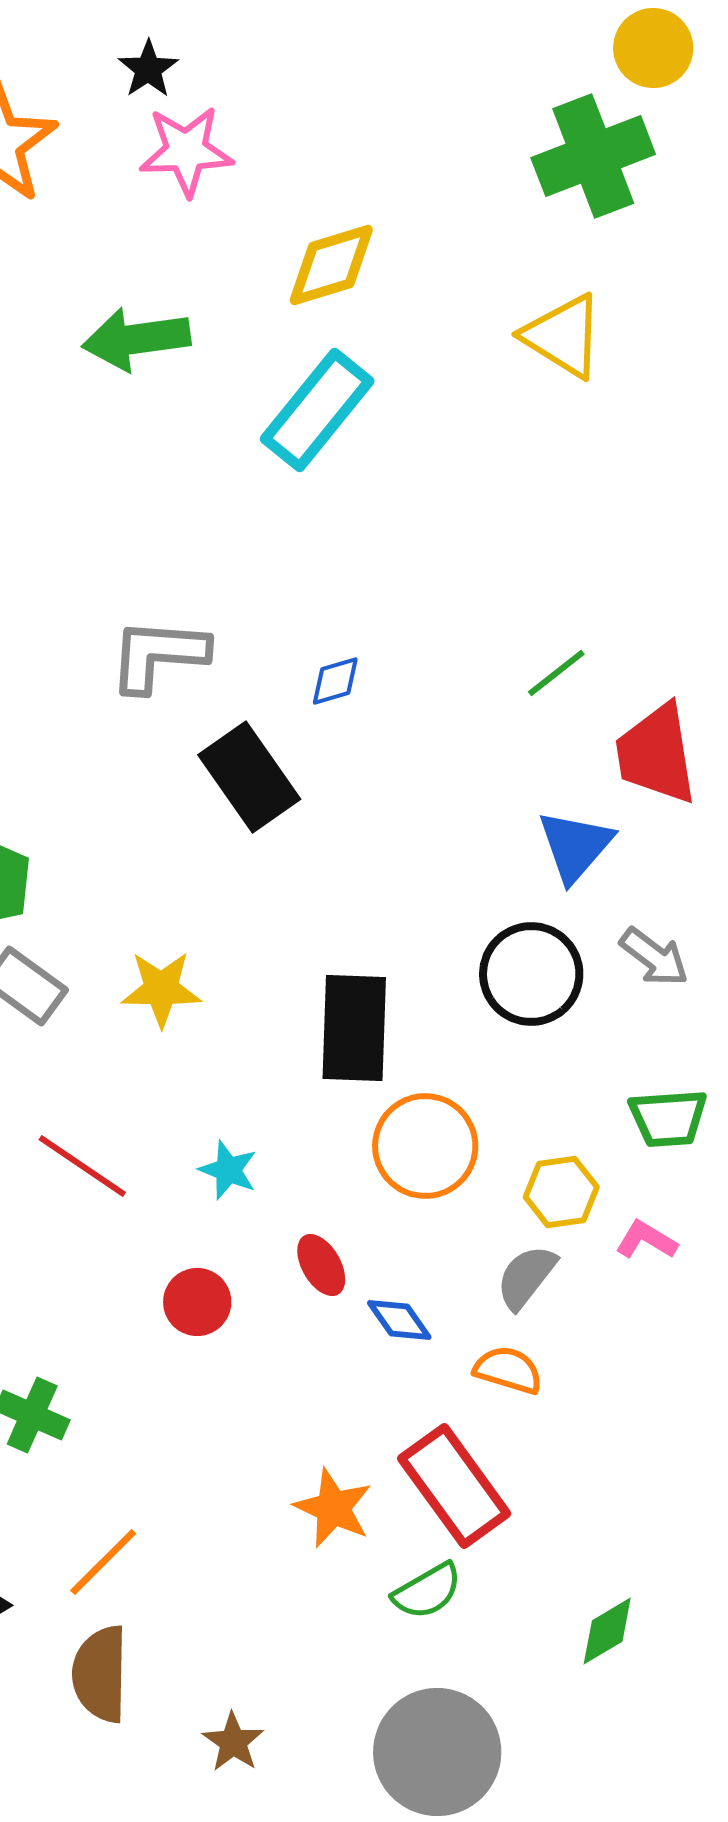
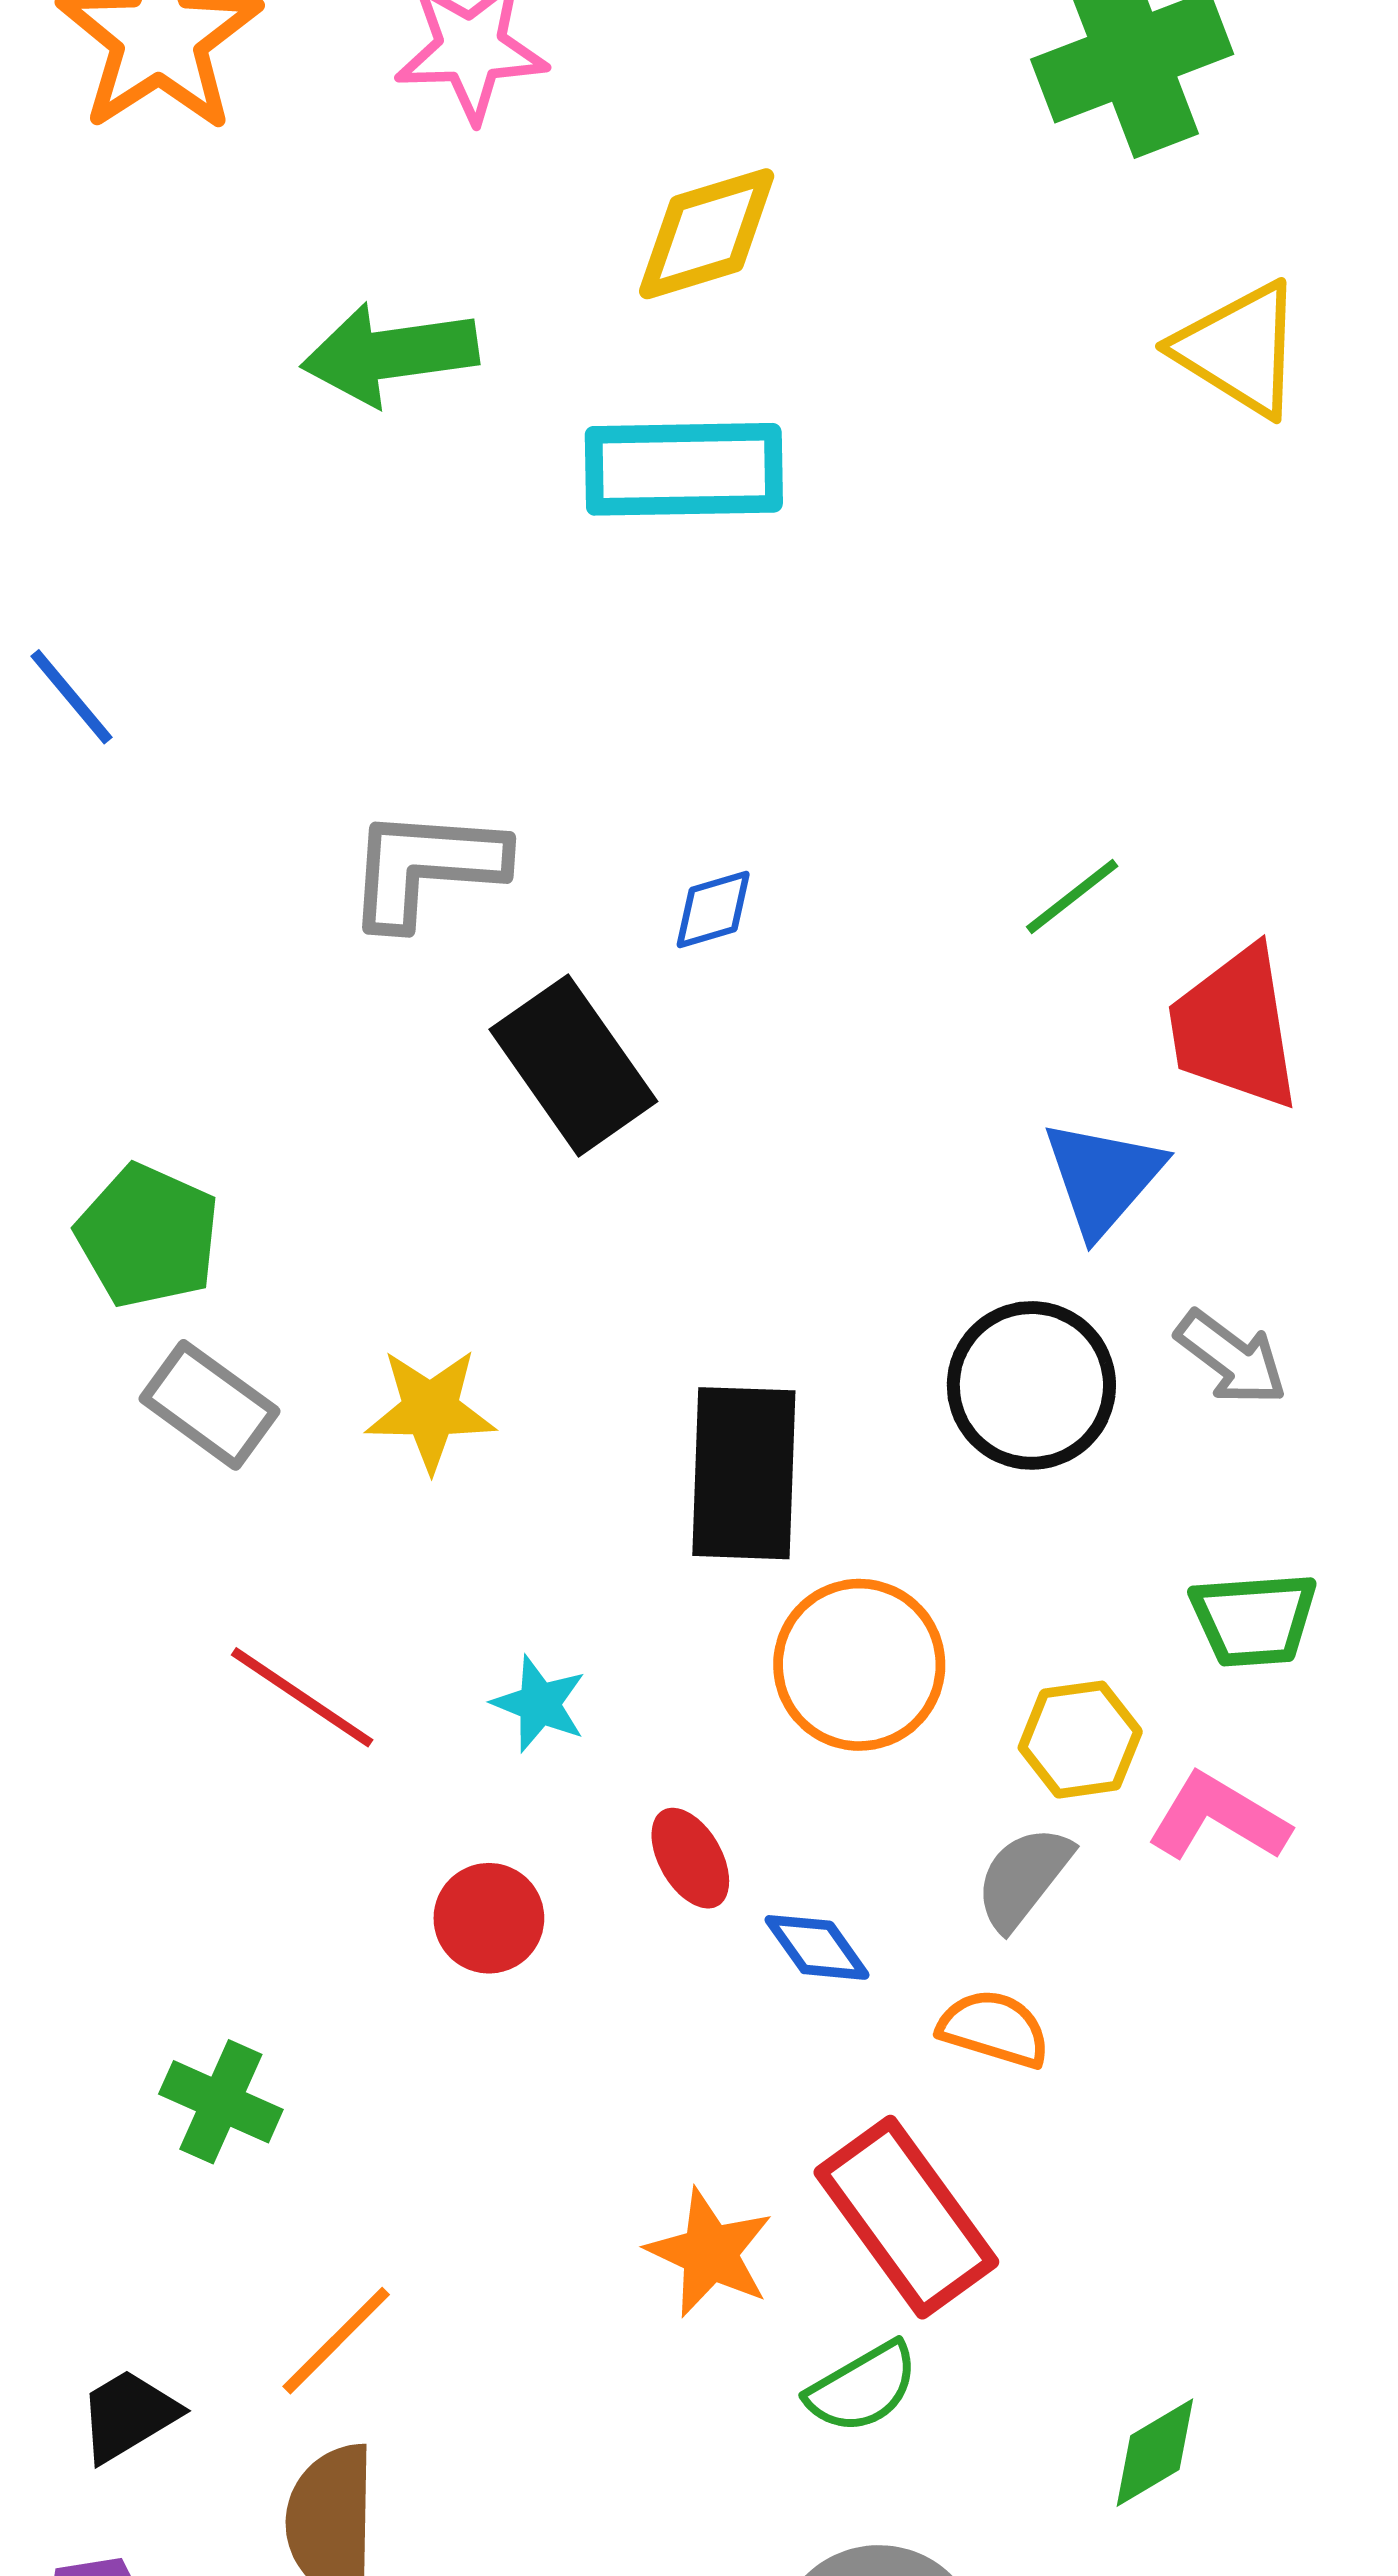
yellow triangle: (563, 336) -> (1239, 349), moved
cyan rectangle: (317, 410) -> (684, 469), turned 50
pink L-shape: (646, 1240) -> (1218, 1818), size x1.4

